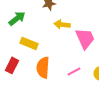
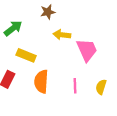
pink line: (74, 71) -> (75, 86), turned -64

